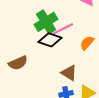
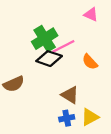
orange semicircle: (87, 43) -> (90, 62), turned -84

